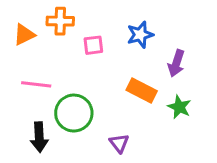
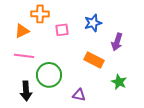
orange triangle: (24, 35) -> (22, 31), moved
green star: (179, 107) -> (119, 82), moved
purple triangle: (119, 143) -> (79, 95), turned -40

